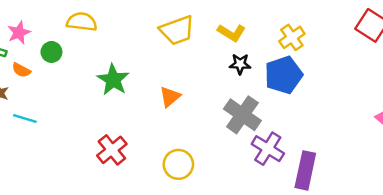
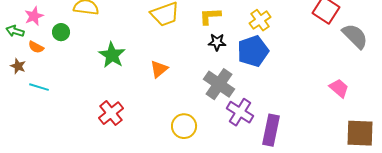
yellow L-shape: (232, 33) -> (210, 16), turned 145
yellow circle: (178, 164) -> (184, 126), moved

